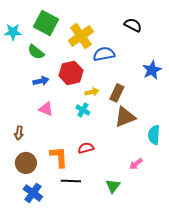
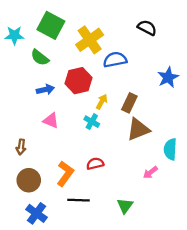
yellow arrow: (92, 92) -> (102, 102), turned -48
orange L-shape: (59, 157) -> (65, 174), turned 40
pink arrow: (136, 164) -> (150, 172), moved

